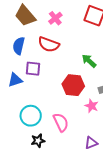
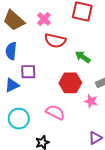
red semicircle: (49, 44) -> (55, 41), moved
cyan circle: (31, 116) -> (19, 119), moved
pink semicircle: (61, 122) -> (55, 112), moved, turned -30

